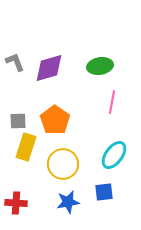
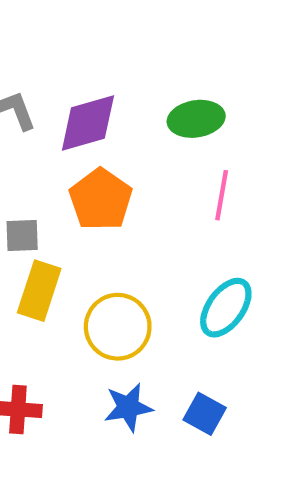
orange pentagon: (55, 120) -> (101, 199), moved
blue square: (104, 192) -> (205, 414), moved, turned 36

